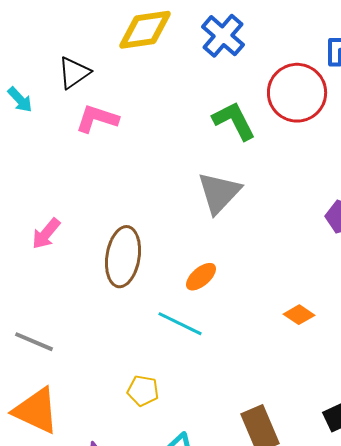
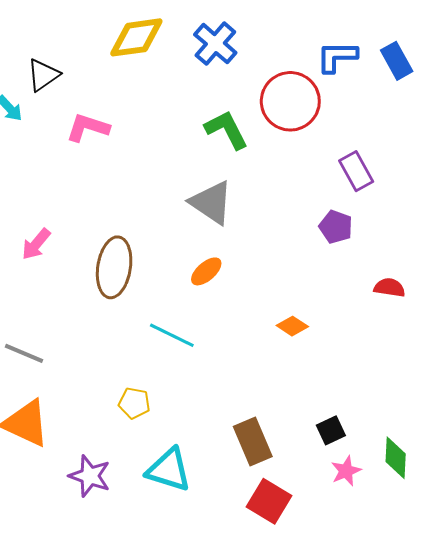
black triangle: (74, 73) -> (43, 75), moved
gray triangle: (219, 193) -> (211, 203), turned -39
orange ellipse: (201, 277) -> (206, 271), moved

